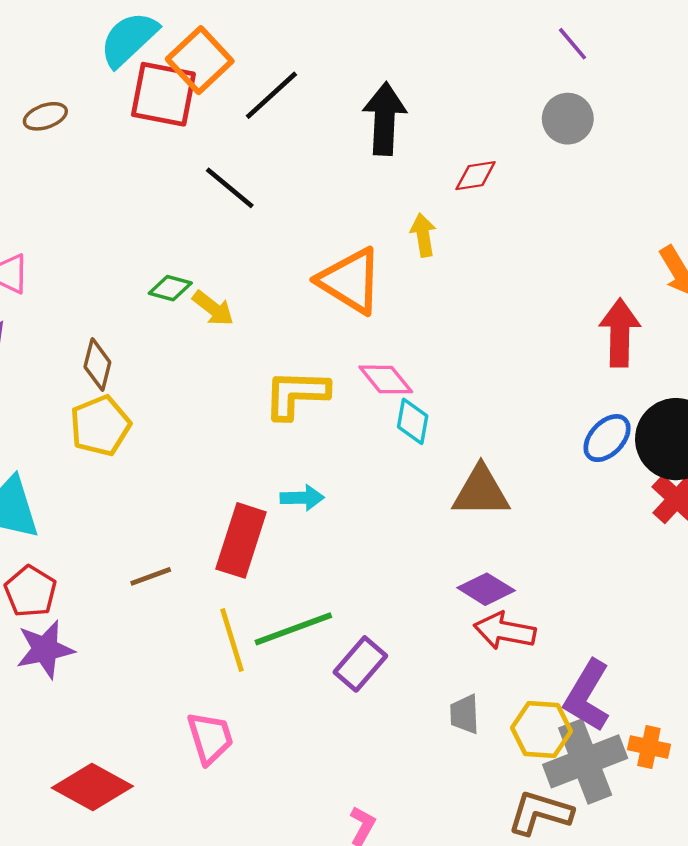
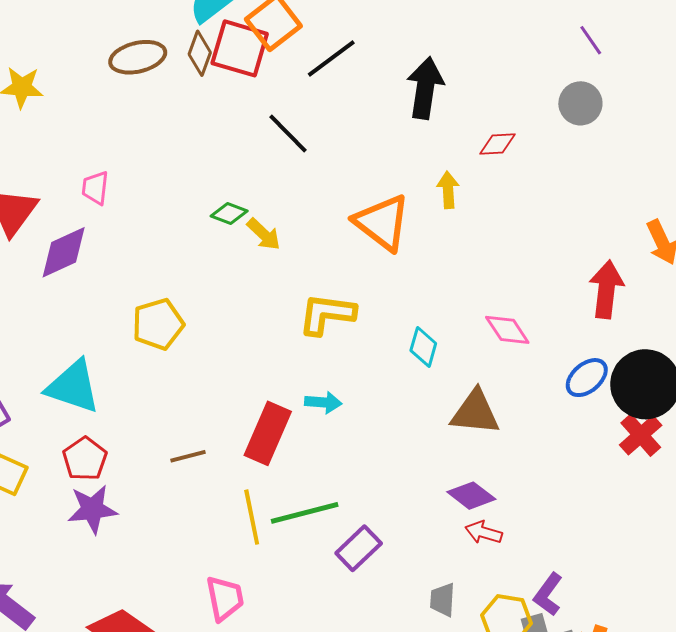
brown ellipse: (45, 116) -> (138, 57), size x1.5
brown diamond: (97, 365) -> (200, 53), moved
pink diamond: (386, 379) -> (507, 330), moved
red arrow: (505, 631) -> (484, 532), size x0.7
purple L-shape: (587, 696) -> (548, 594), size x0.7

